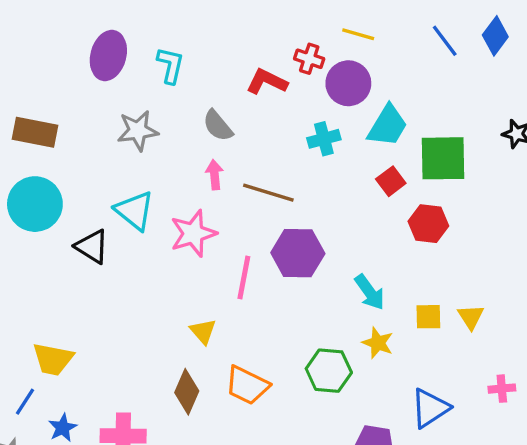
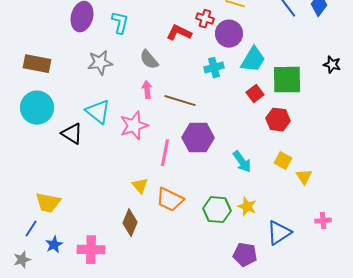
yellow square: (428, 317) -> (283, 161), moved, turned 30
yellow star: (378, 343) -> (247, 207), moved
orange trapezoid: (247, 385) -> (170, 200), moved

